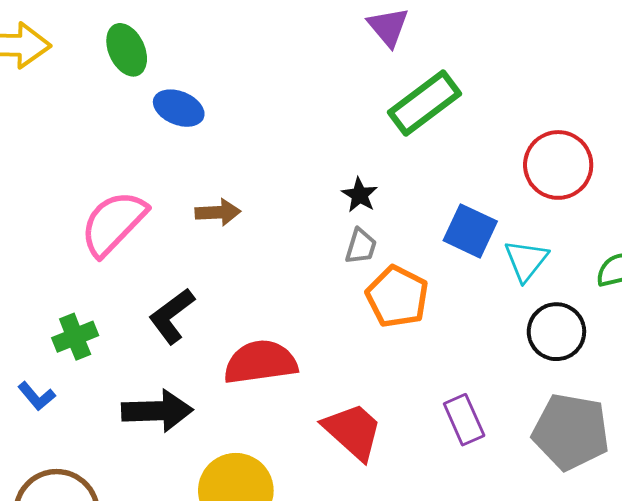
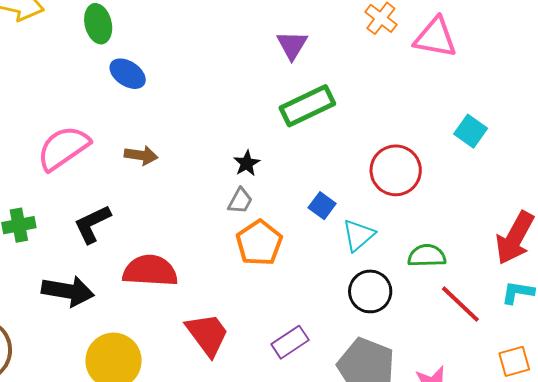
blue square: (470, 231) -> (322, 206), size x0.7
purple rectangle: (464, 420) -> (290, 342), turned 69

